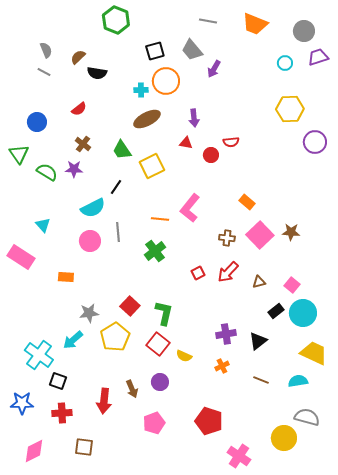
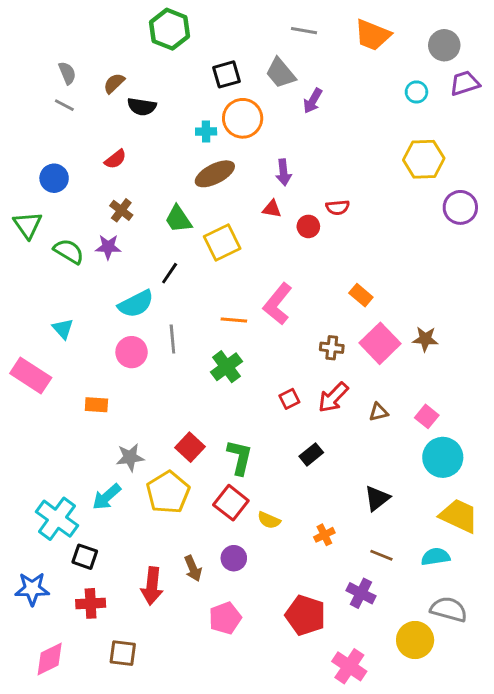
black rectangle: (276, 311) -> (311, 454), moved
purple cross: (226, 334) -> (361, 593), moved, turned 36

